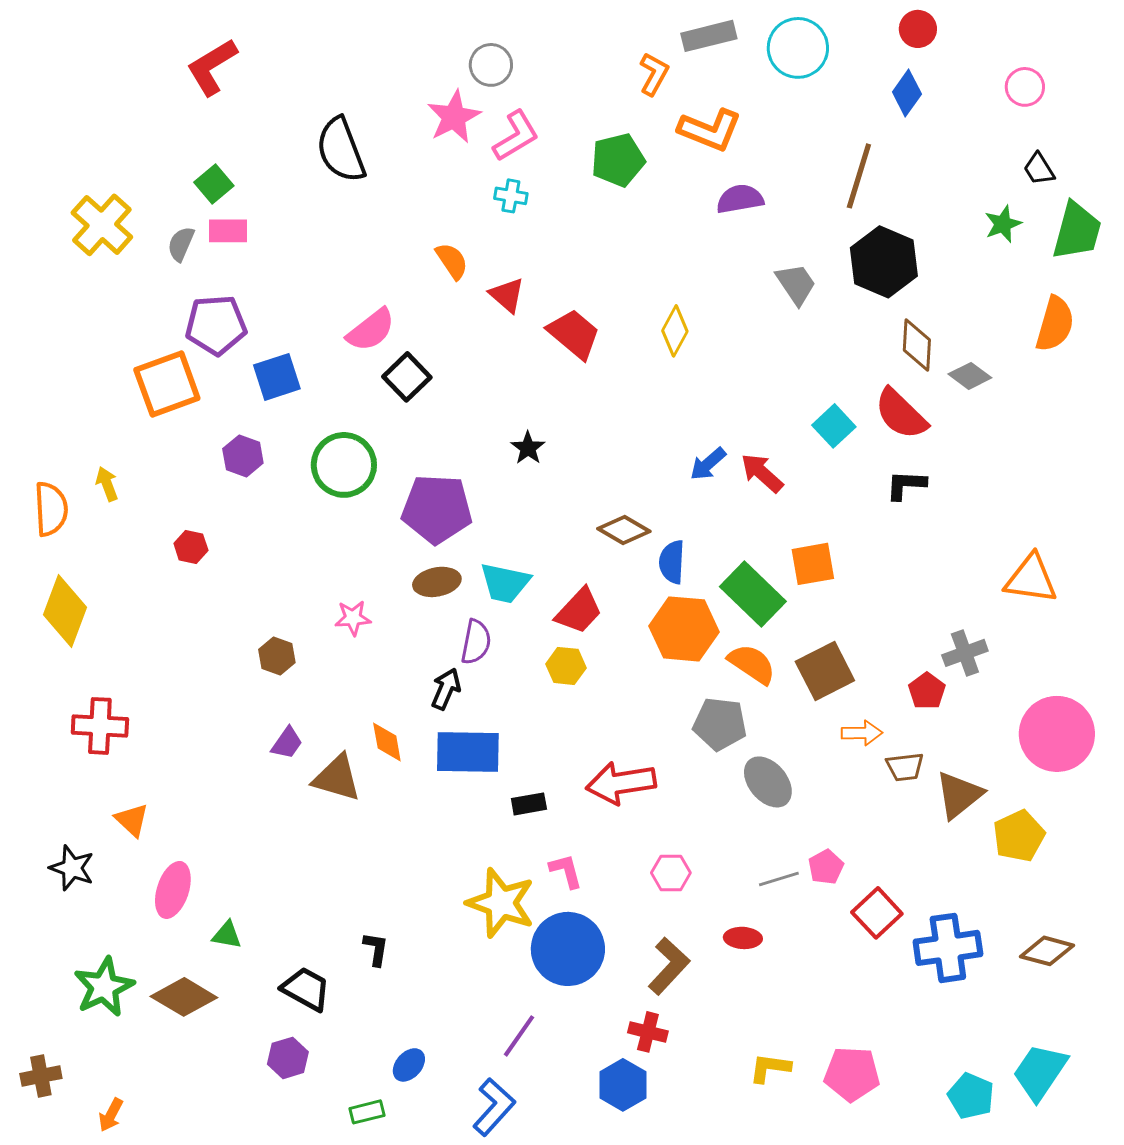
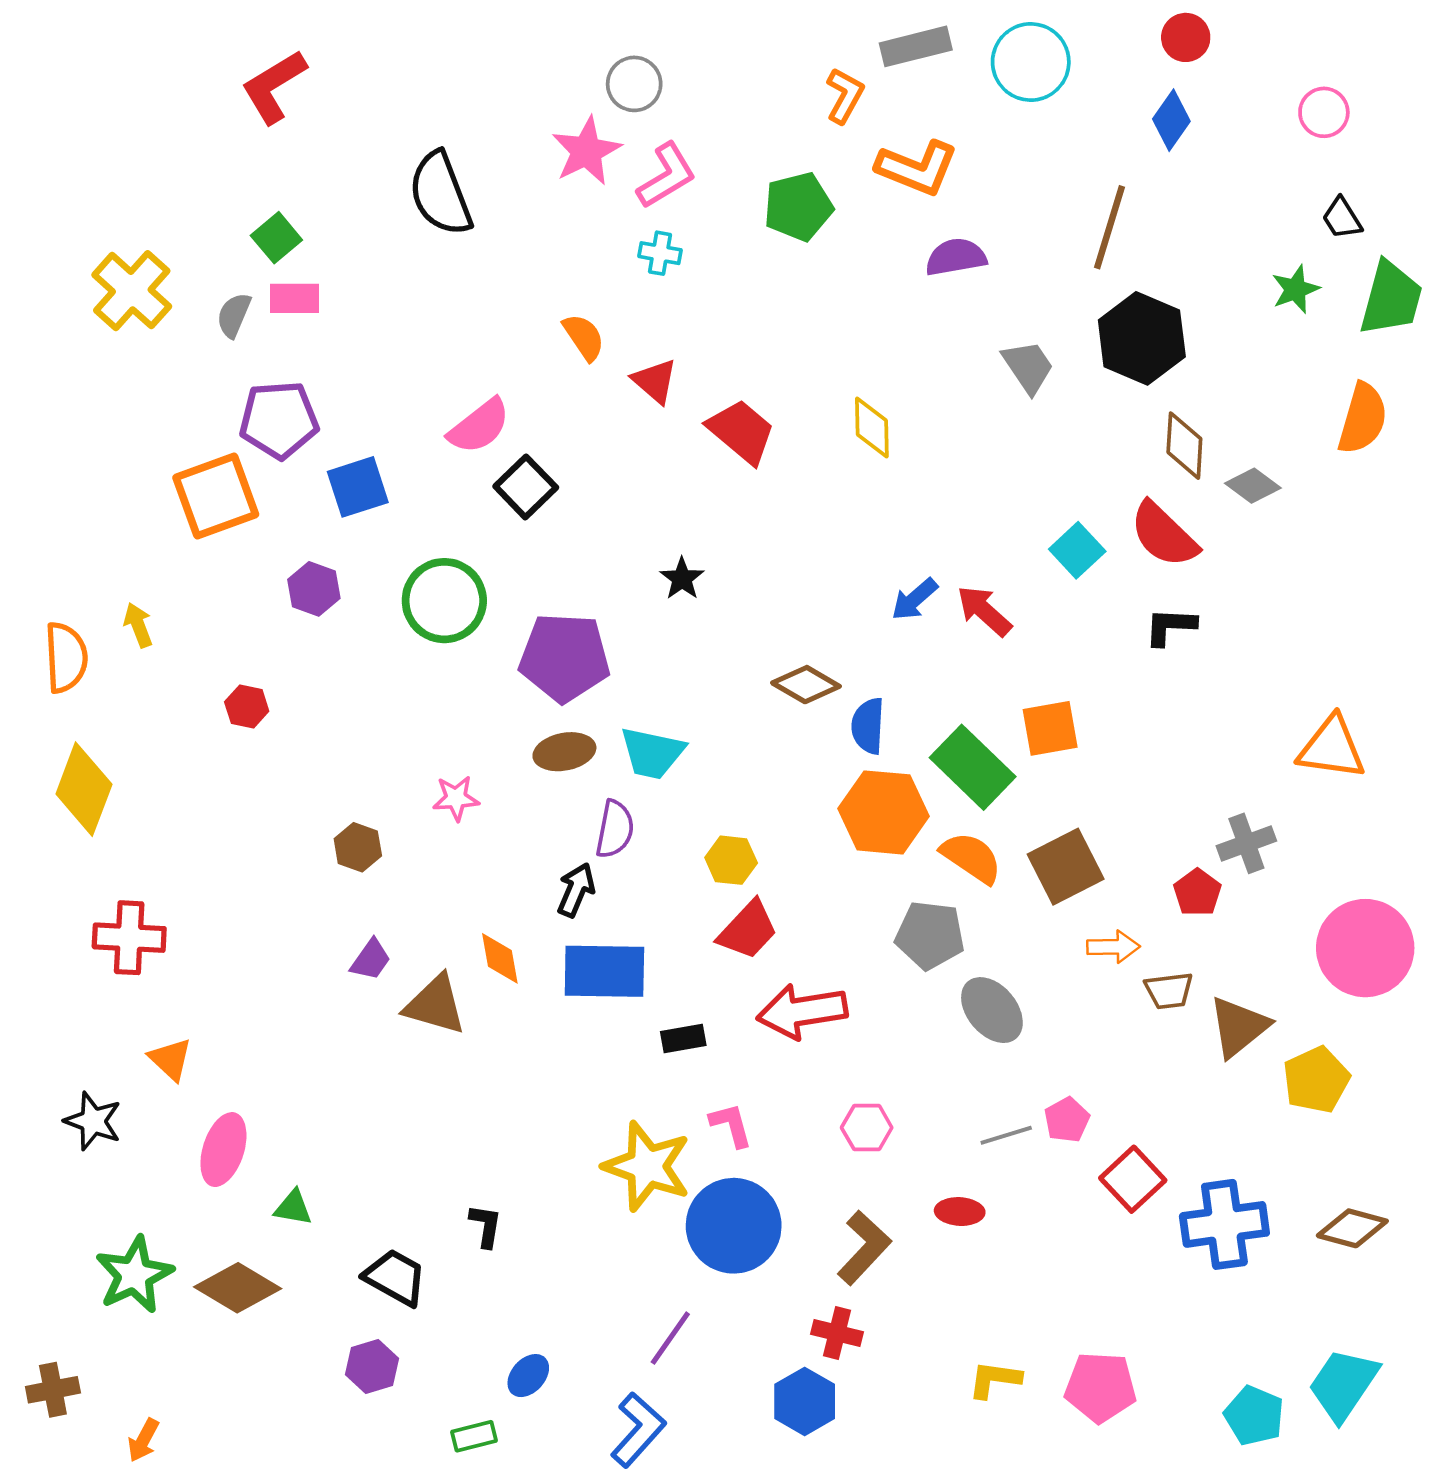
yellow diamond: (675, 331) -> (872, 428), turned -30
red trapezoid: (579, 611) -> (748, 930), moved

